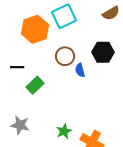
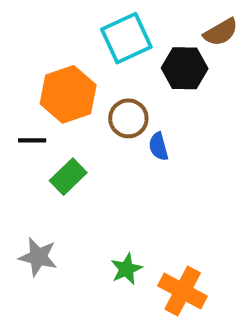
orange hexagon: (35, 29) -> (68, 94), moved
black hexagon: (103, 52) -> (185, 68), moved

